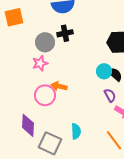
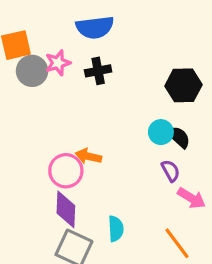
gray circle: (45, 42) -> (32, 71), moved
pink star: (40, 63) -> (58, 63), moved
purple diamond: (28, 125) -> (66, 209), moved

